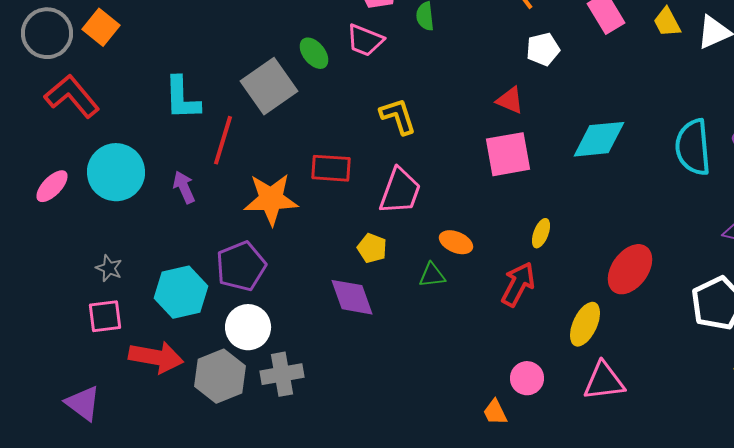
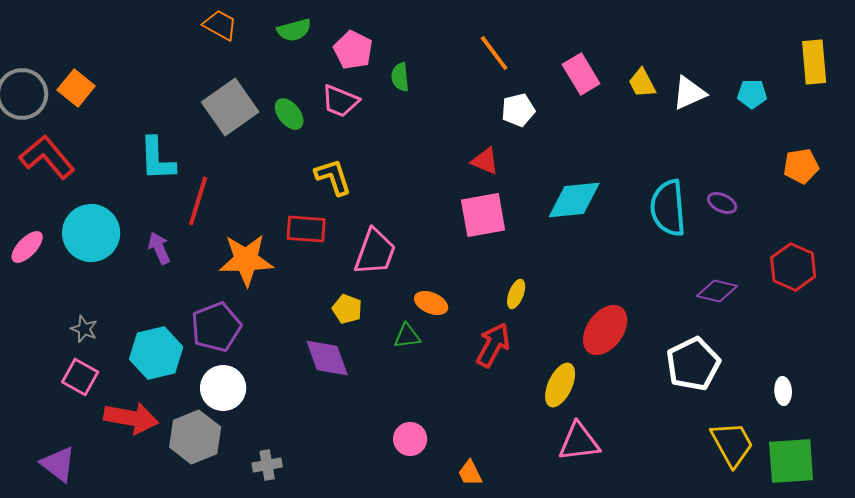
gray square: (269, 86) -> (230, 107), moved
yellow L-shape: (398, 116) -> (333, 177), moved
pink square: (105, 316) -> (80, 377), turned 36
gray cross: (282, 374) -> (267, 465), moved, size x0.7
pink circle: (527, 378) -> (410, 439), moved

